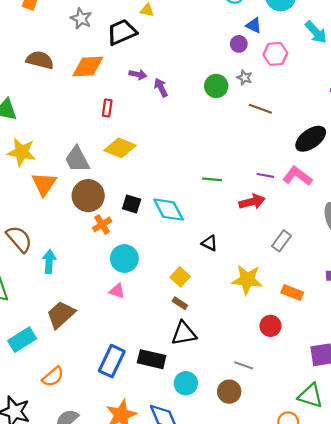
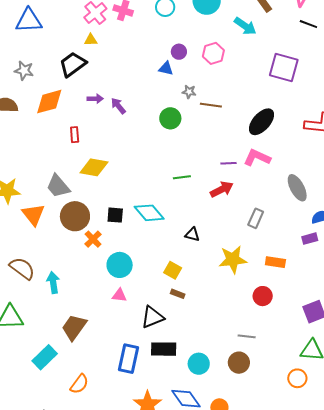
gray star: (81, 19) -> (24, 71), moved
blue triangle: (254, 25) -> (166, 68), moved
gray star: (245, 78) -> (189, 92), moved
green circle: (216, 86) -> (170, 118), moved
black triangle: (184, 333) -> (152, 317), moved

